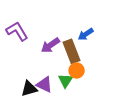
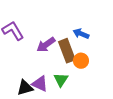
blue arrow: (86, 34) -> (81, 34), turned 56
orange circle: (77, 71) -> (81, 61), moved

